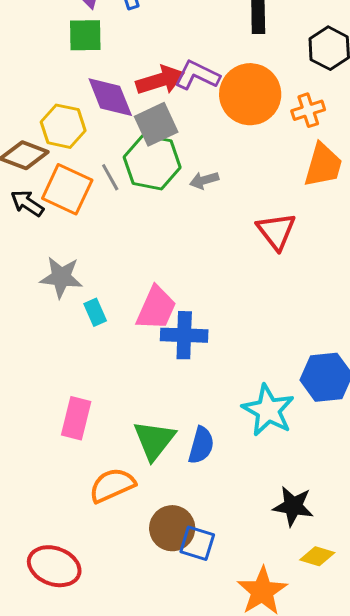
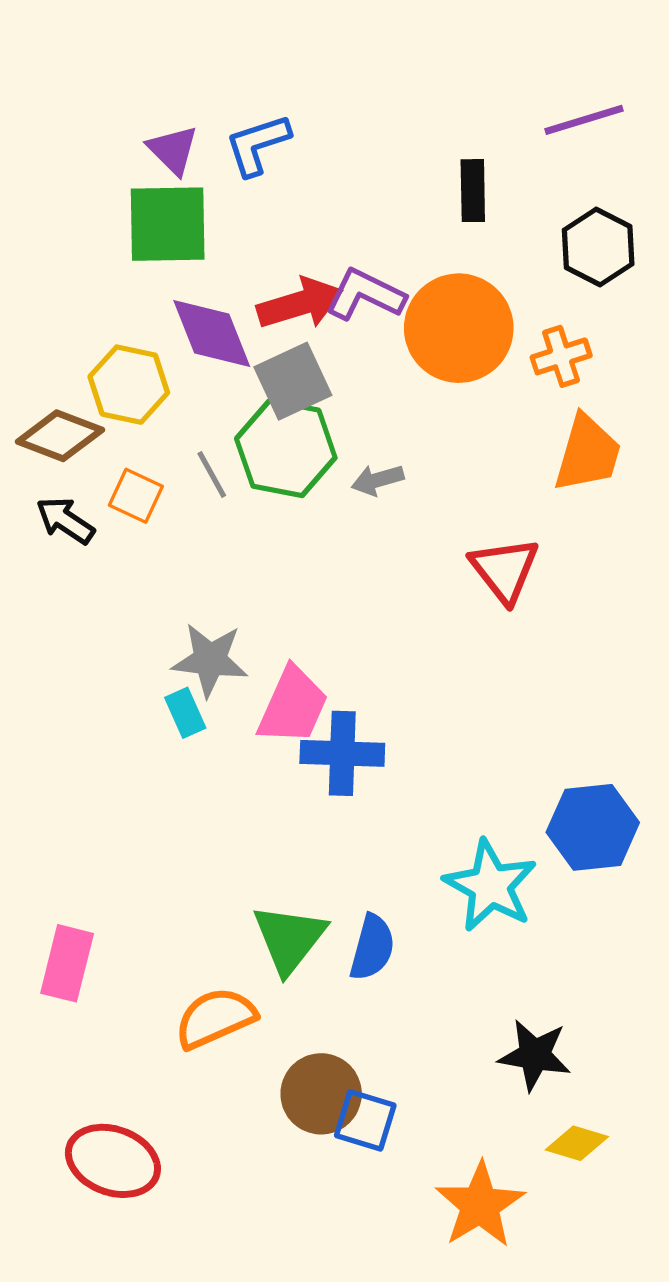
green square: (85, 35) -> (168, 224), size x1.4
orange square: (67, 189) -> (136, 496), size x0.6
gray star: (61, 277) -> (210, 660), moved
pink rectangle: (76, 418) -> (67, 963), moved

